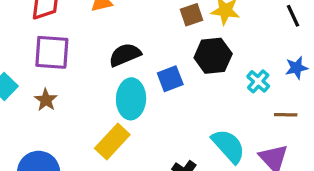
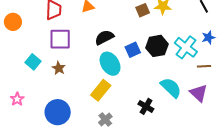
black hexagon: (213, 56) -> (157, 46), moved
cyan cross: (258, 81) -> (186, 47), size x1.6
cyan ellipse: (131, 99) -> (110, 64), turned -30

